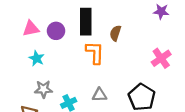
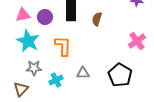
orange L-shape: (95, 53) -> (63, 46), moved
cyan star: (37, 58) -> (28, 41), size x1.6

